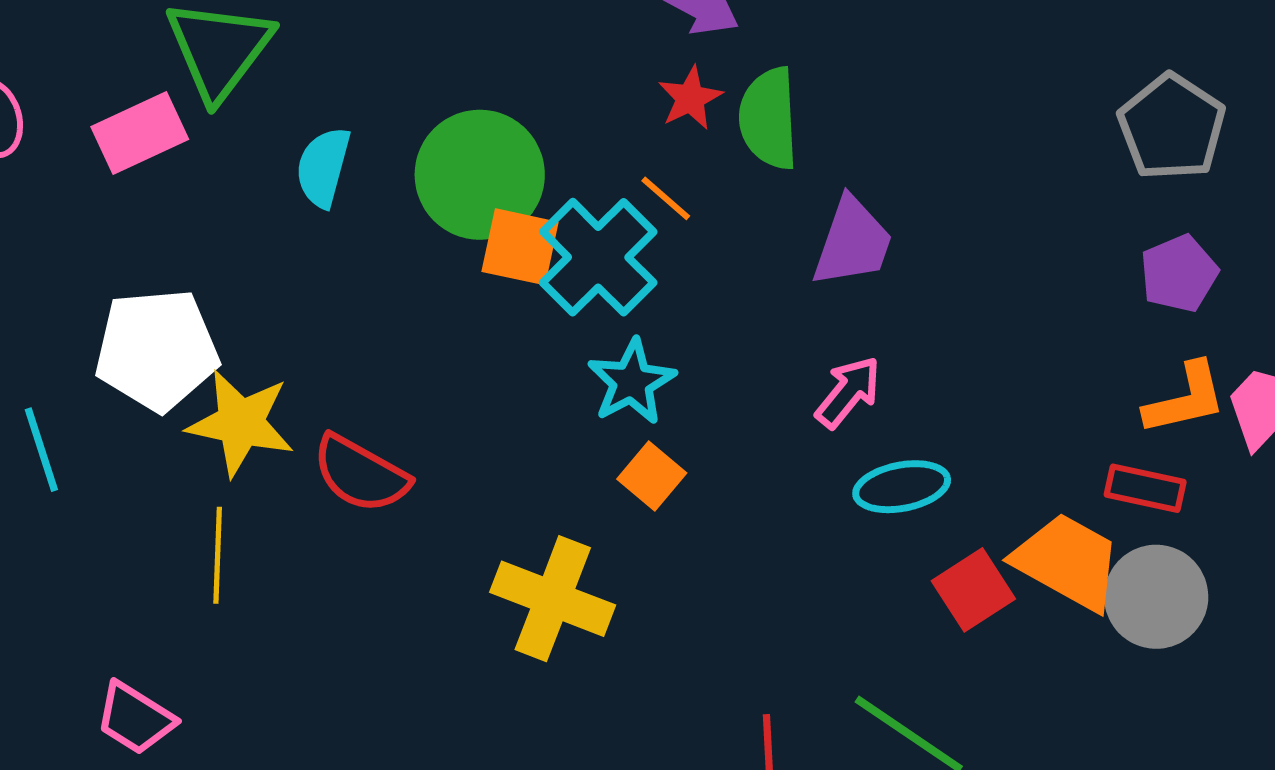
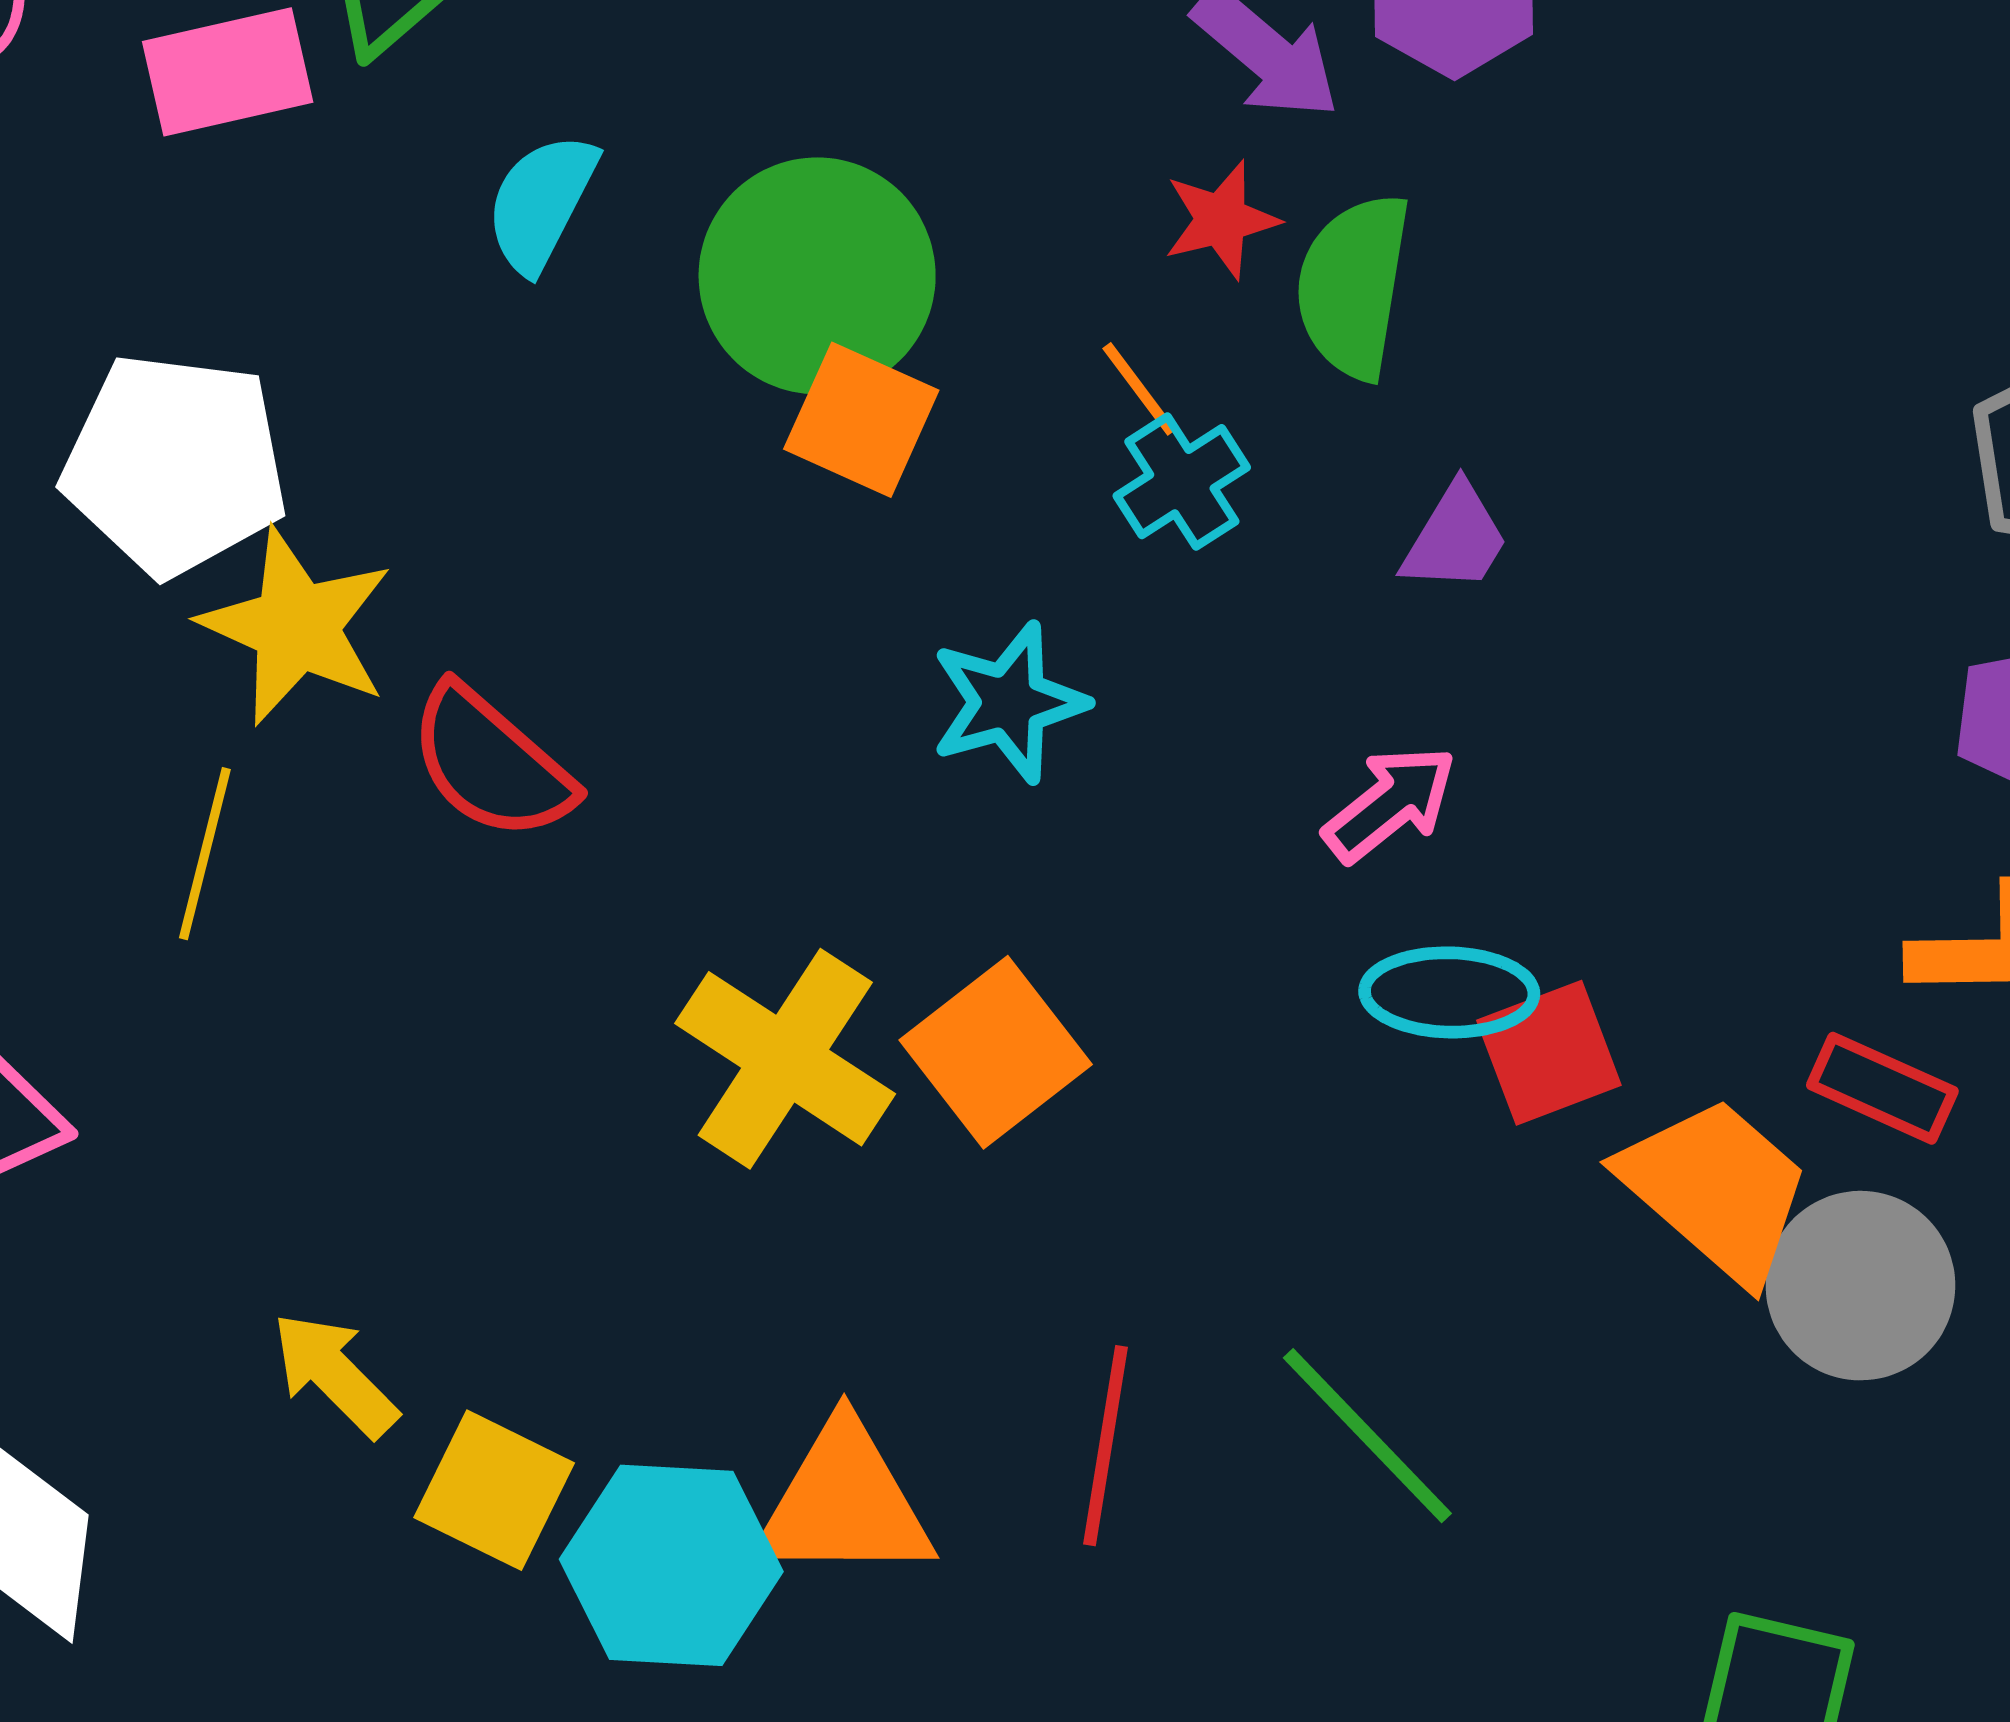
purple trapezoid: (853, 242) -> (1455, 538), size x0.7
cyan cross: (598, 257) -> (1182, 482), moved, size x0.6
orange square: (652, 476) -> (996, 1052), moved, size x1.5
red square: (973, 590) -> (1549, 1053), moved

